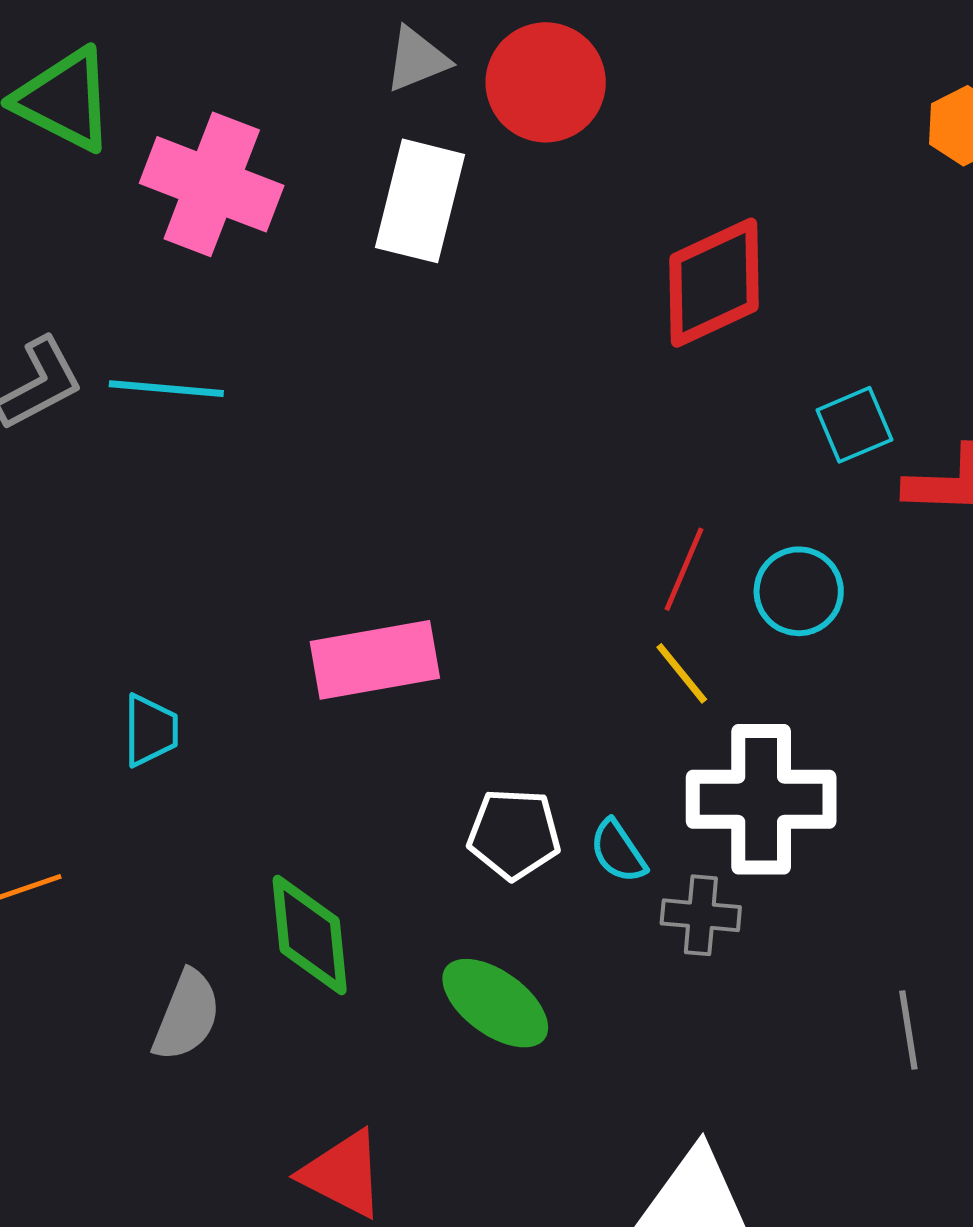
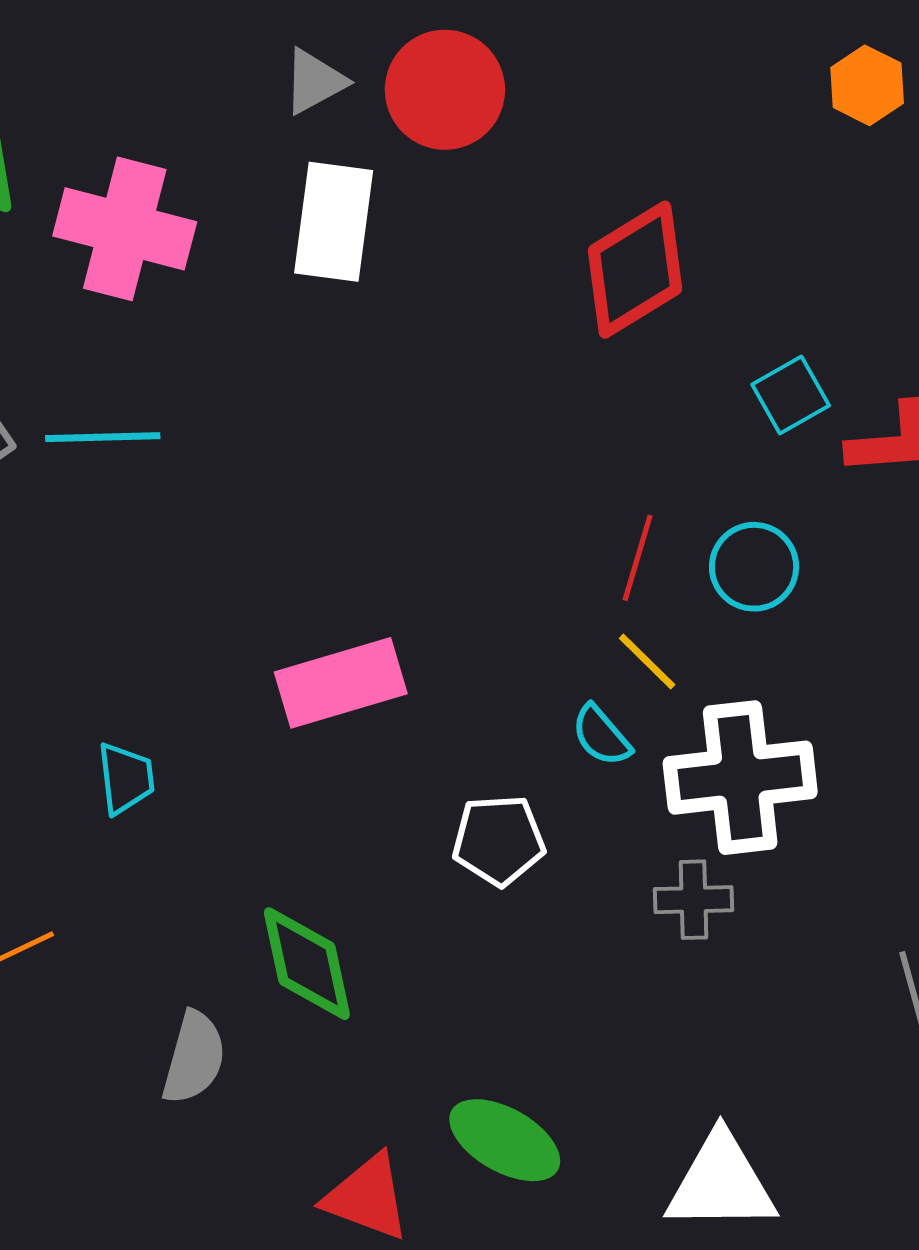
cyan semicircle: (618, 851) -> (601, 736), moved
green ellipse: (495, 1003) -> (505, 1140), moved

